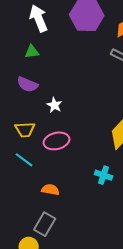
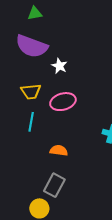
purple semicircle: (27, 84) -> (32, 46), size x1.5
cyan line: (24, 160) -> (31, 122), turned 66

